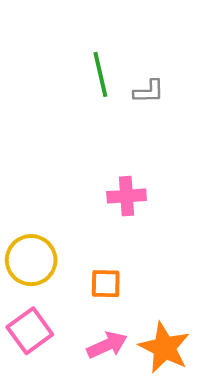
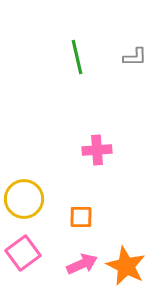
gray L-shape: (149, 91) -> (135, 57), moved

